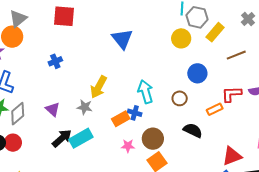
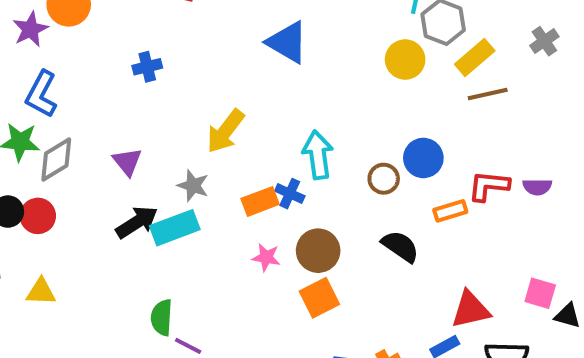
blue triangle: (122, 39) -> (287, 42), turned -30
brown line: (236, 55) -> (488, 94), moved
blue circle: (197, 73) -> (423, 158), moved
gray star: (85, 107) -> (193, 186), moved

